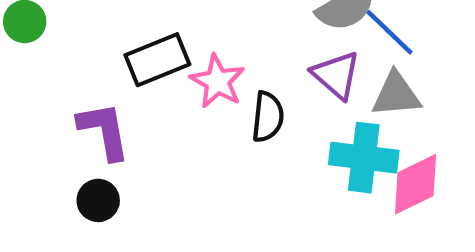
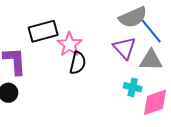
black semicircle: (268, 117) -> (78, 63), moved
cyan cross: (364, 158) -> (133, 87), size x0.6

